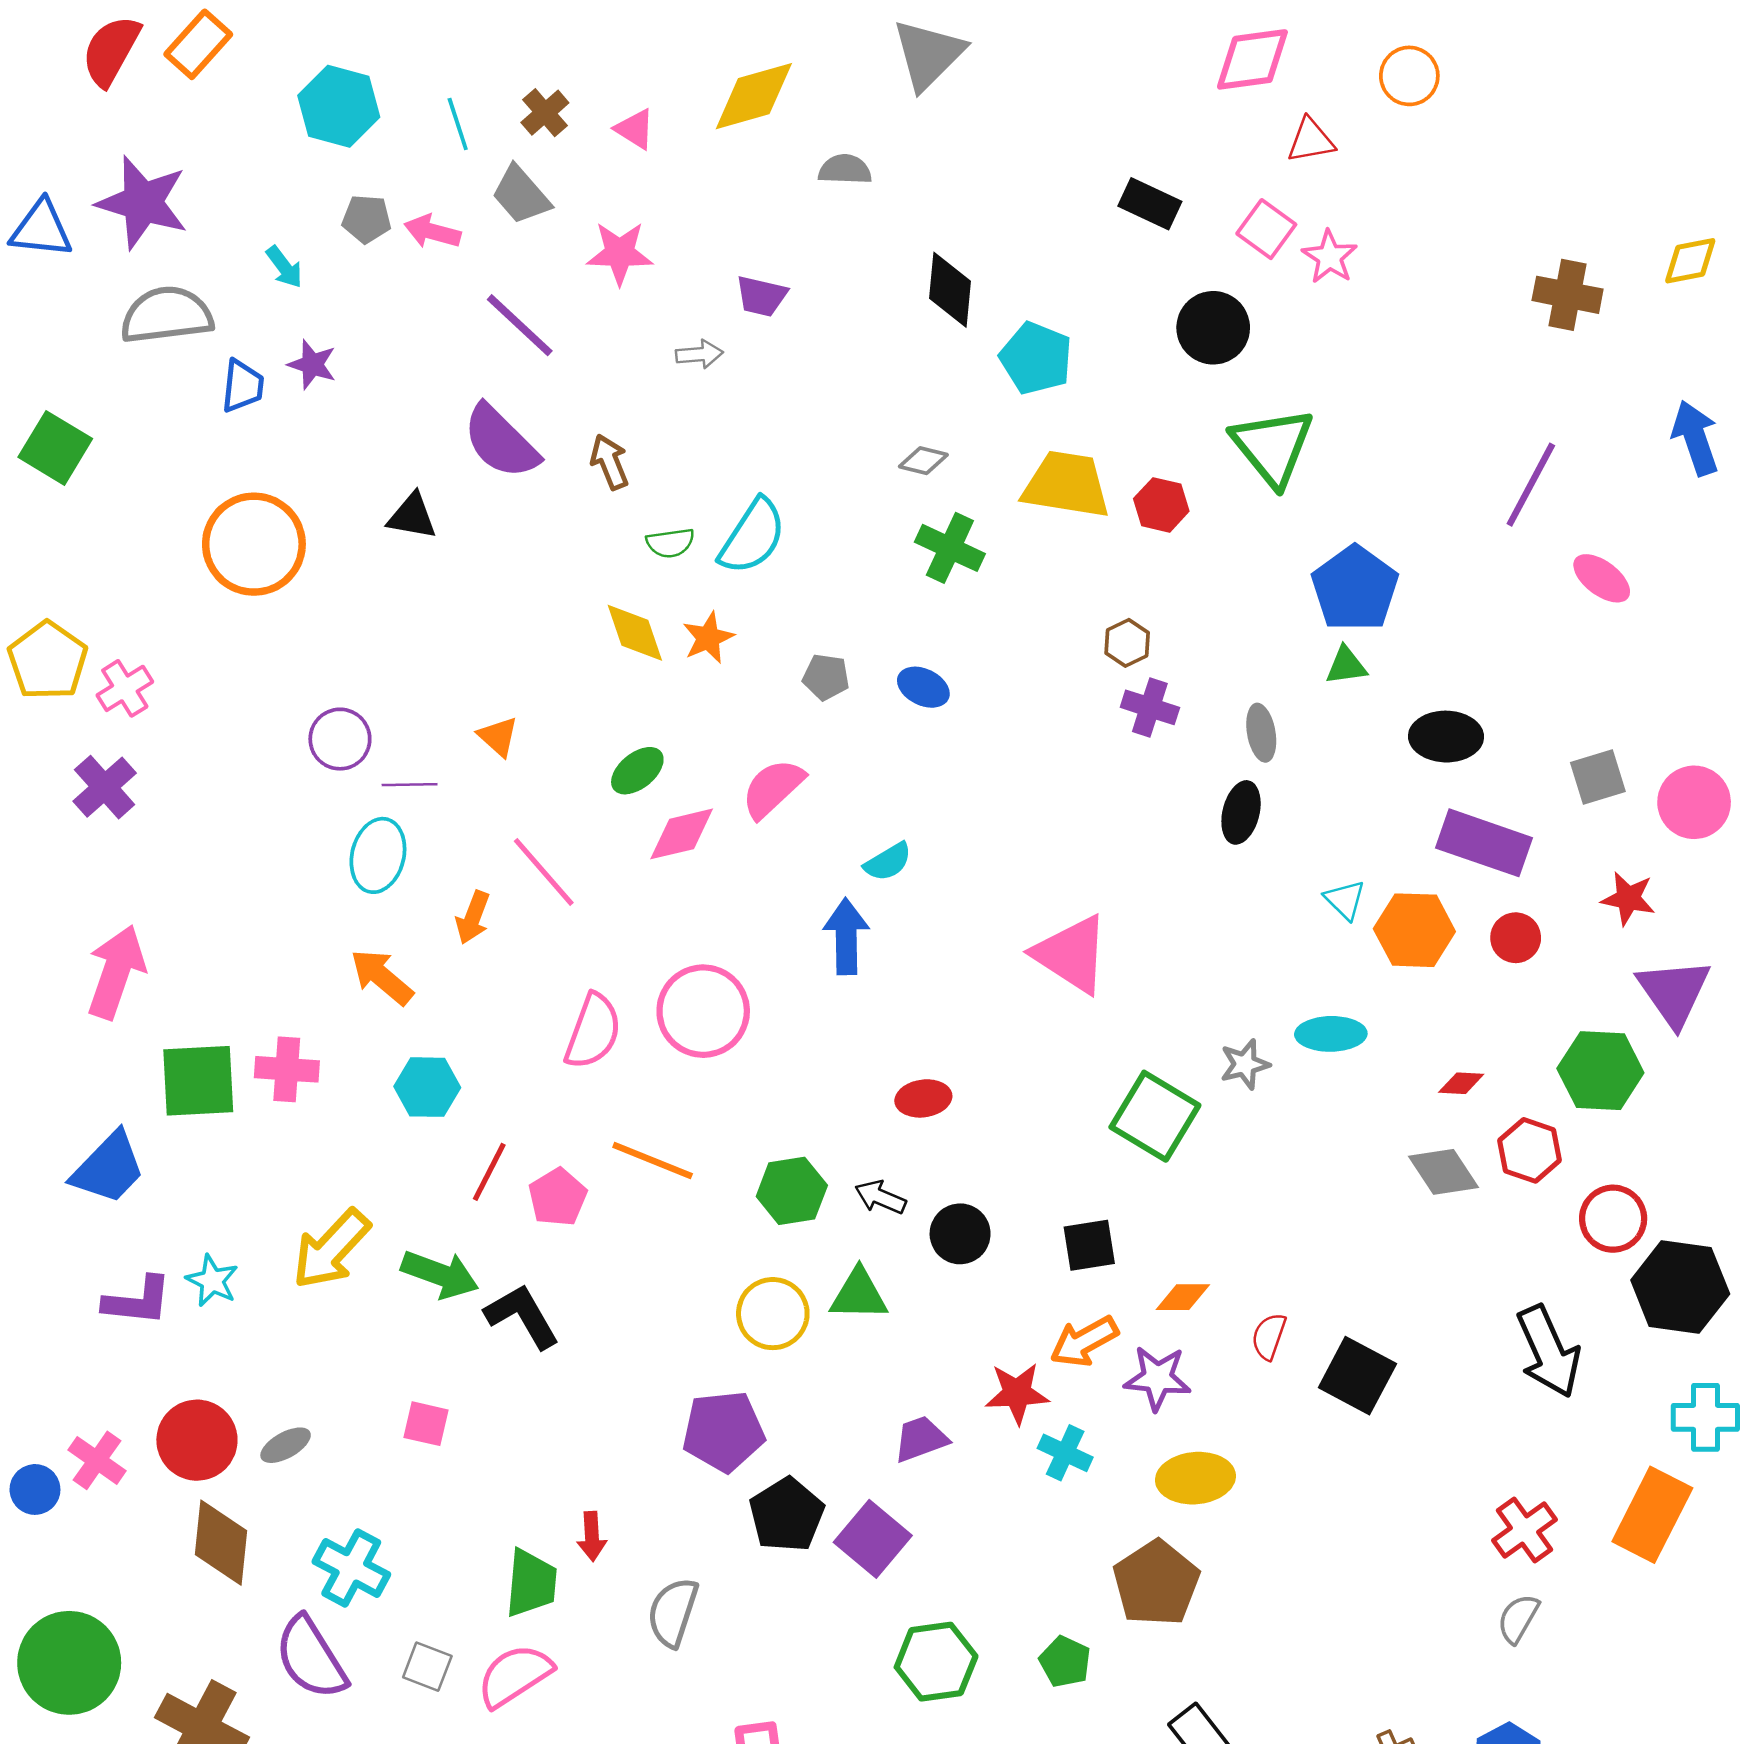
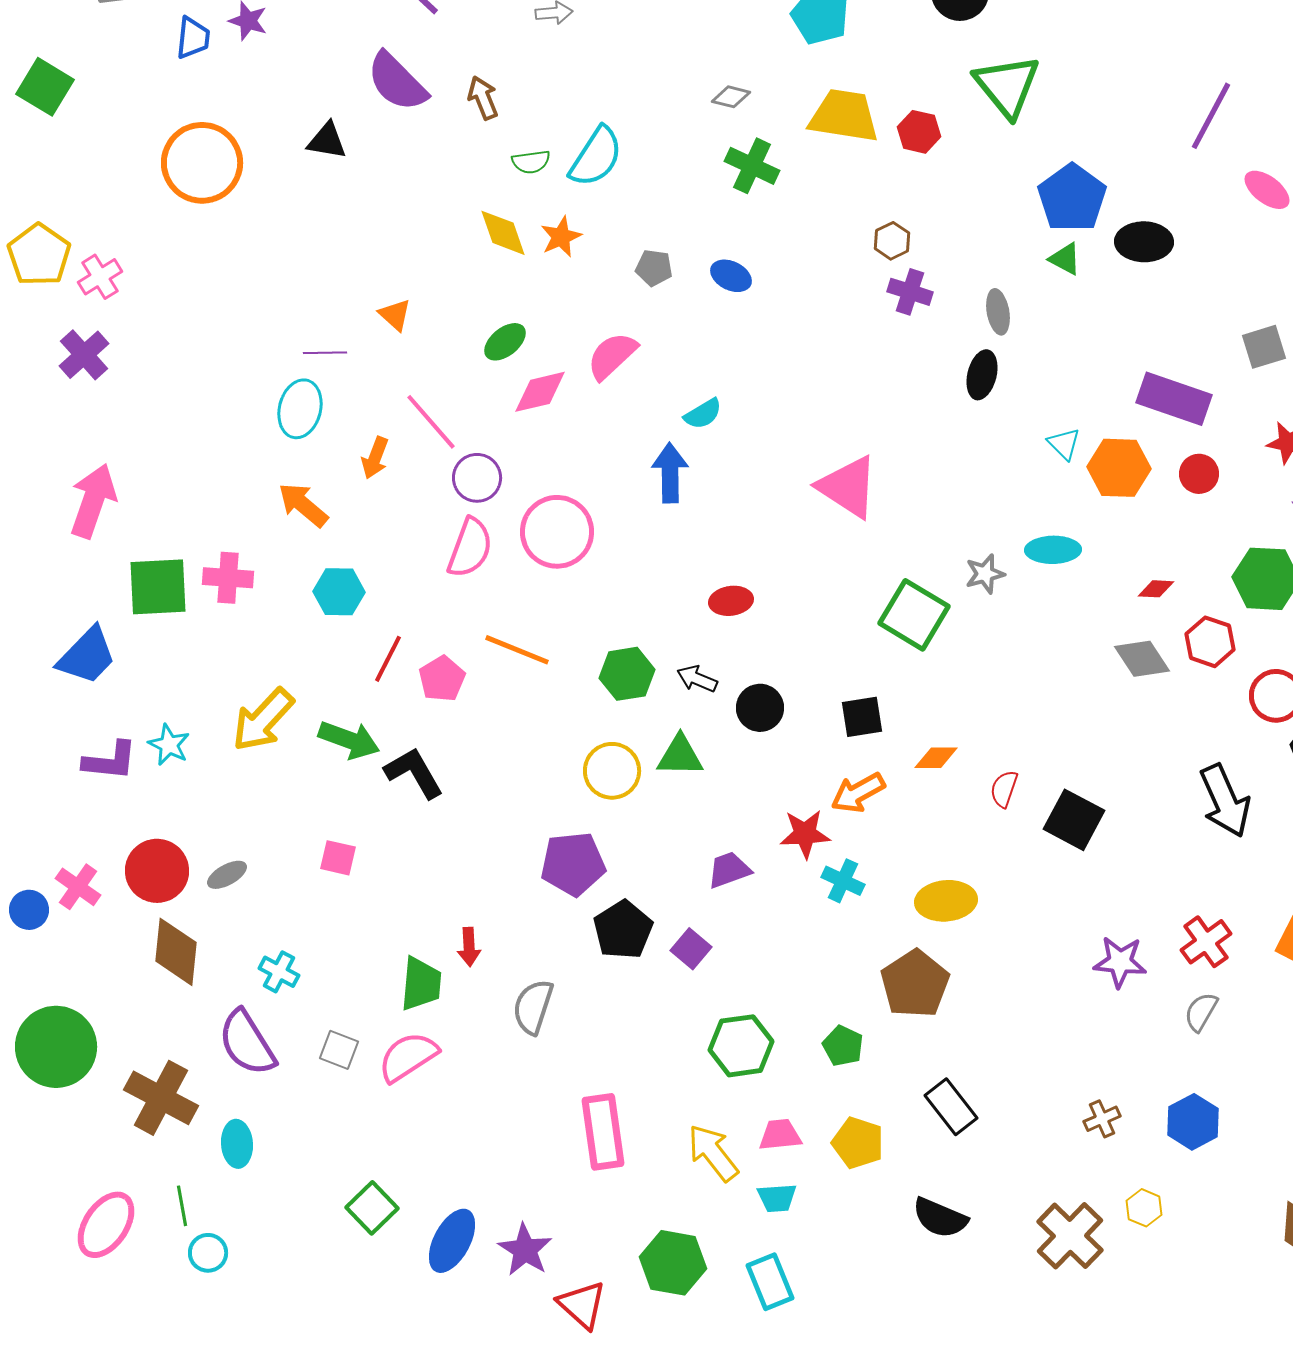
green triangle: (1346, 666) -> (1065, 259), turned 36
black ellipse: (1446, 737) -> (1144, 242), moved
purple circle: (340, 739) -> (477, 478), moved
purple star: (1157, 1378) -> (1120, 962), moved
purple square: (873, 1539) -> (691, 949), size x0.7
cyan cross: (351, 1568) -> (279, 972), size x0.7

